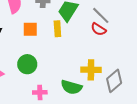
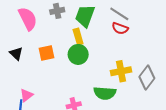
orange square: (30, 29) -> (47, 53), moved
green circle: (27, 64) -> (78, 54), moved

